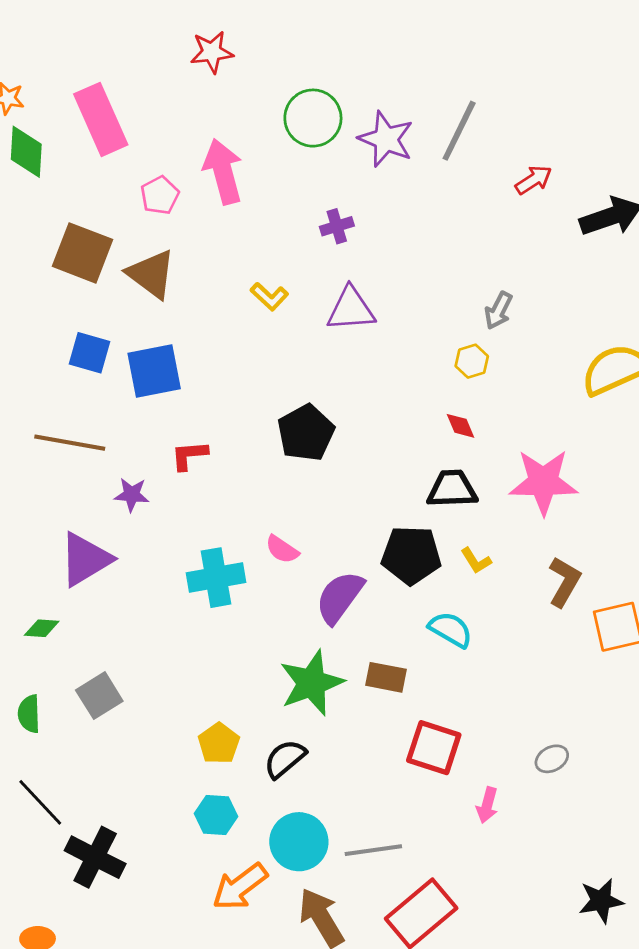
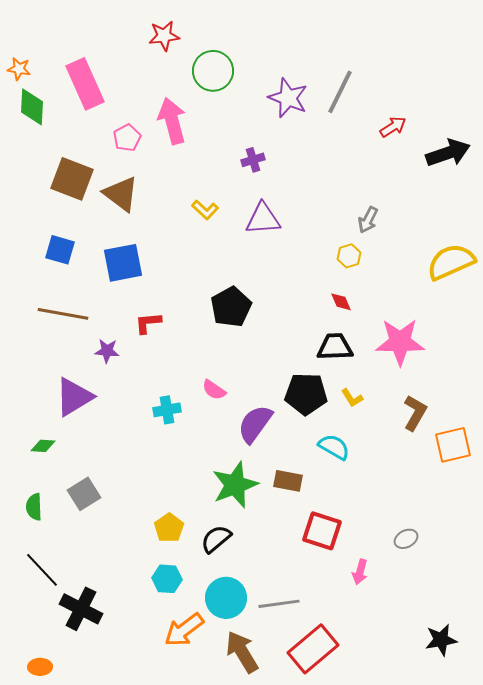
green circle: (313, 118) -> (213, 71), moved
blue square: (89, 353) -> (60, 250), moved
cyan cross: (216, 578) -> (167, 410), size x0.7

